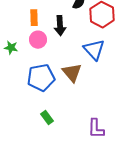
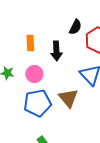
pink circle: (38, 40) -> (34, 74), moved

